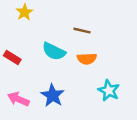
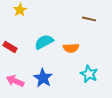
brown line: (82, 31) -> (89, 19), moved
cyan semicircle: (54, 51) -> (44, 42), turned 126

